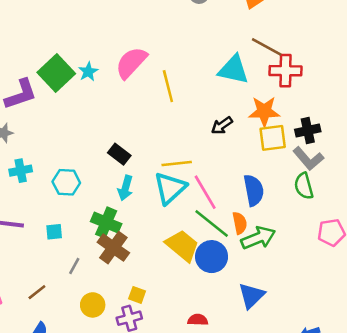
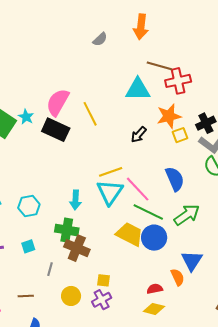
yellow square: (273, 138) -> (180, 135), size x0.7
black rectangle: (119, 154) -> (56, 130), moved, size x1.5
orange semicircle: (240, 223) -> (178, 277), moved
brown line: (37, 292) -> (26, 296), turned 49

